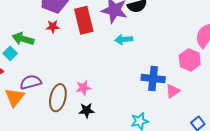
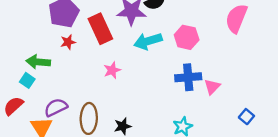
cyan arrow: (124, 40) -> (148, 41), size x1.4
pink hexagon: (190, 60) -> (187, 37), moved
pink star: (83, 88) -> (112, 70), moved

